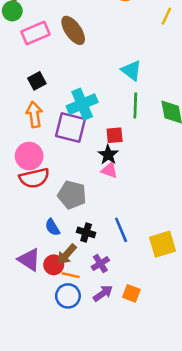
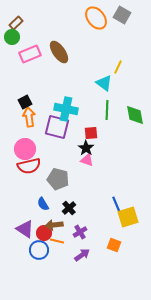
yellow line: (166, 16) -> (118, 67), moved
black square: (37, 81) -> (25, 102), moved
cyan cross: (82, 104) -> (66, 109), turned 35
blue line: (121, 230) -> (117, 206), moved
black cross: (86, 232) -> (69, 208), turned 32
brown arrow: (67, 254) -> (54, 225), turned 42
orange square: (131, 293) -> (114, 245), moved
blue circle: (68, 296) -> (39, 250), moved

